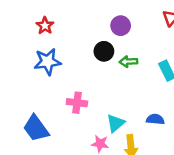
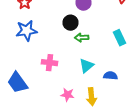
green arrow: (128, 62) -> (82, 38), moved
cyan triangle: (115, 123) -> (86, 66), moved

